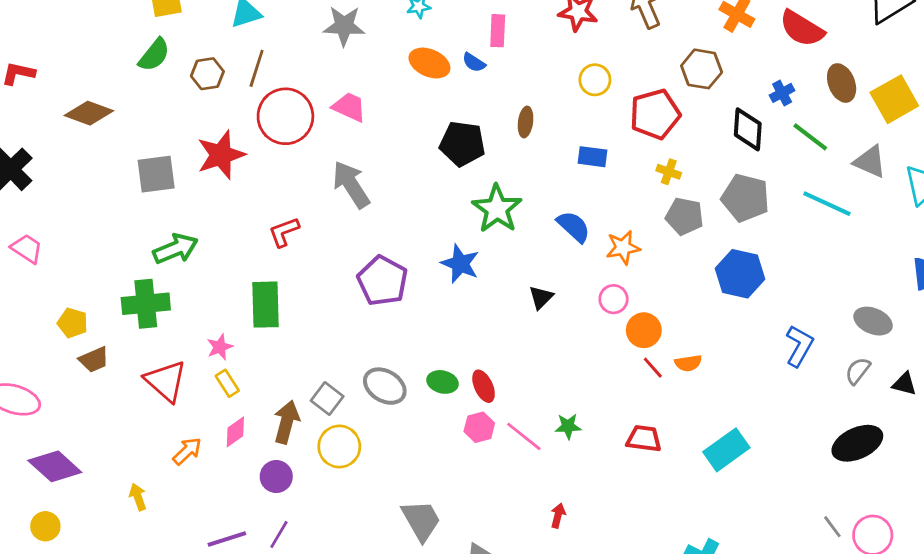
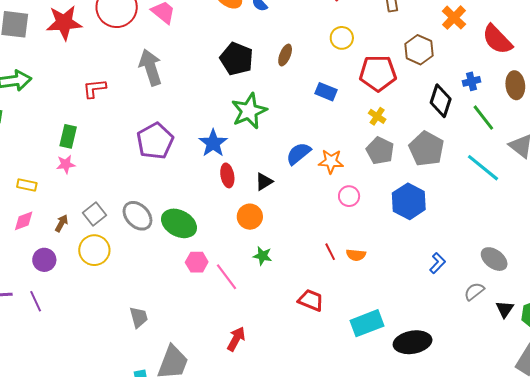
blue semicircle: (574, 227) -> (299, 154), moved, turned -96
pink circle: (614, 299) -> (349, 196), moved
green rectangle: (266, 305) -> (68, 136), size x0.7
orange circle: (644, 330) -> (250, 217), moved
blue L-shape: (799, 346) -> (438, 263), size x0.7
pink star: (220, 347) -> (66, 164), moved
green ellipse: (443, 382) -> (179, 223), size x1.6
yellow rectangle: (227, 383) -> (27, 185), turned -60
black triangle: (904, 384) -> (505, 309), turned 36
red ellipse: (484, 386) -> (227, 175), moved
brown arrow: (287, 422) -> (62, 223), size x0.6
green star: (568, 426) -> (262, 256), moved
black ellipse: (857, 443) -> (413, 342), moved
red arrow: (558, 516) -> (236, 339), size x1.4
gray trapezoid: (421, 520) -> (139, 317), size x0.7
purple line: (279, 534) -> (36, 301), turned -70

